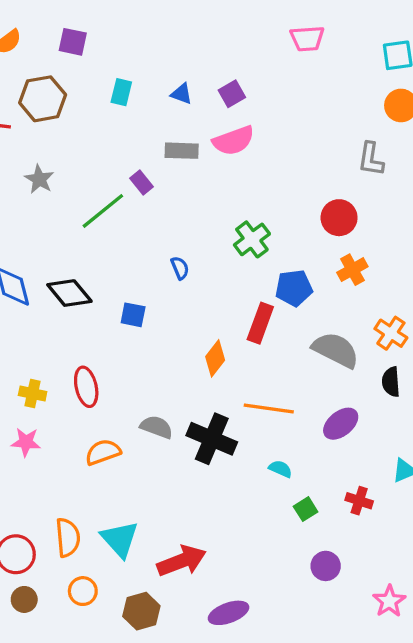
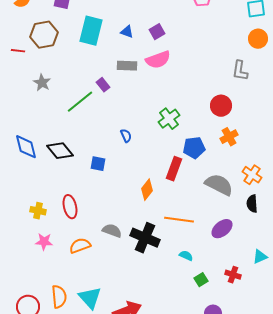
cyan rectangle: (121, 92) -> (91, 31), size x1.8
pink star: (26, 442) -> (44, 242), moved

